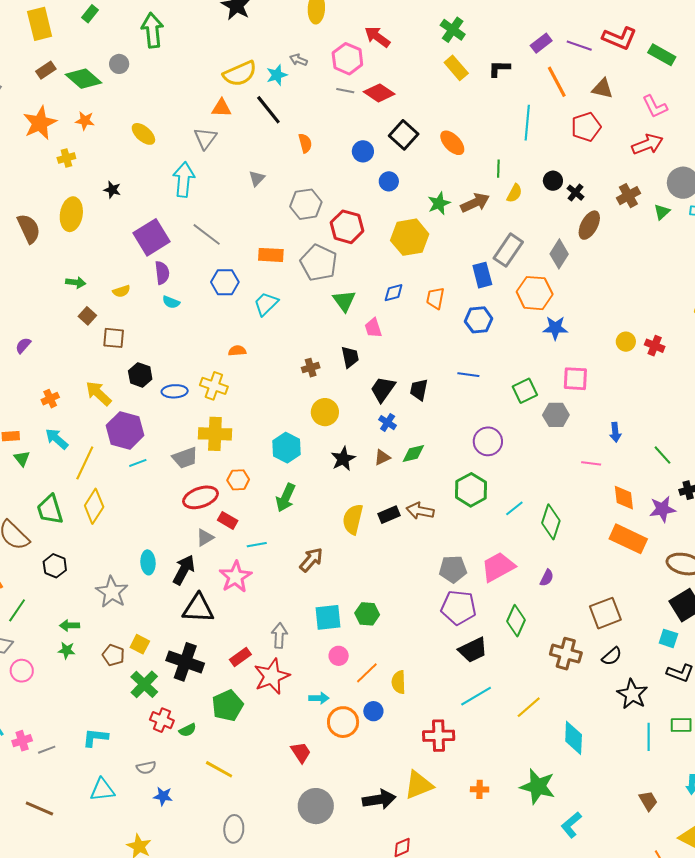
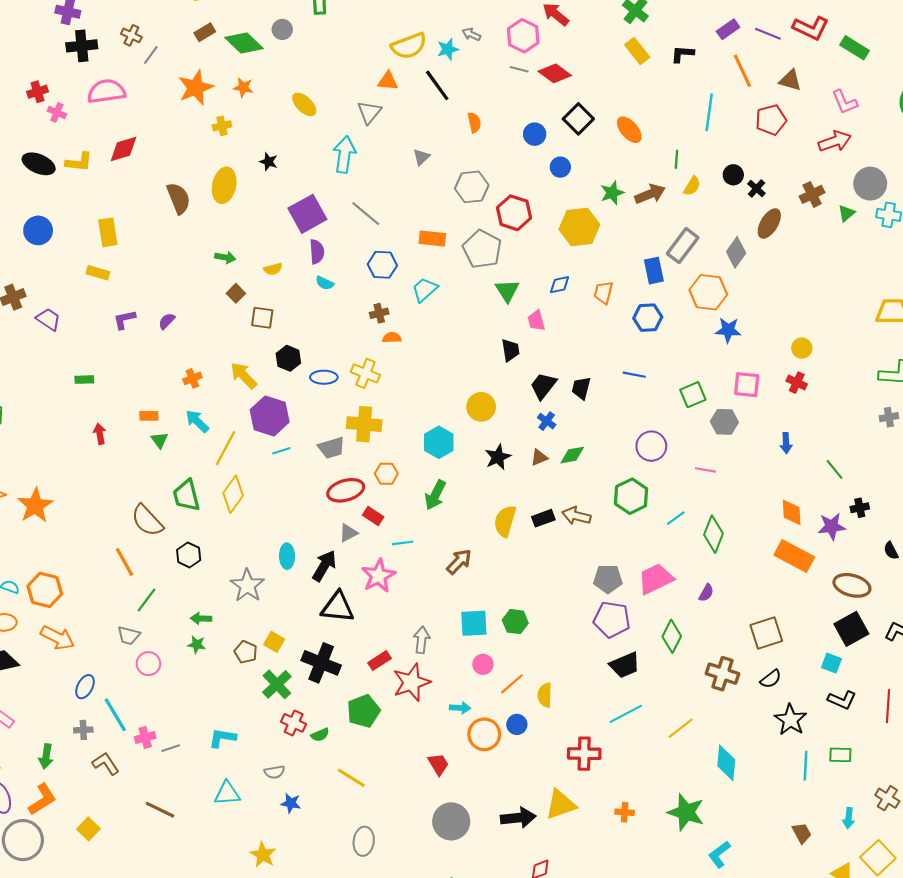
red cross: (655, 346) -> (797, 383), moved
brown cross: (311, 368) -> (379, 313), moved
pink line: (591, 463) -> (705, 470), moved

